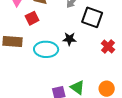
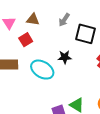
cyan ellipse: (46, 49) -> (42, 70), turned 35

